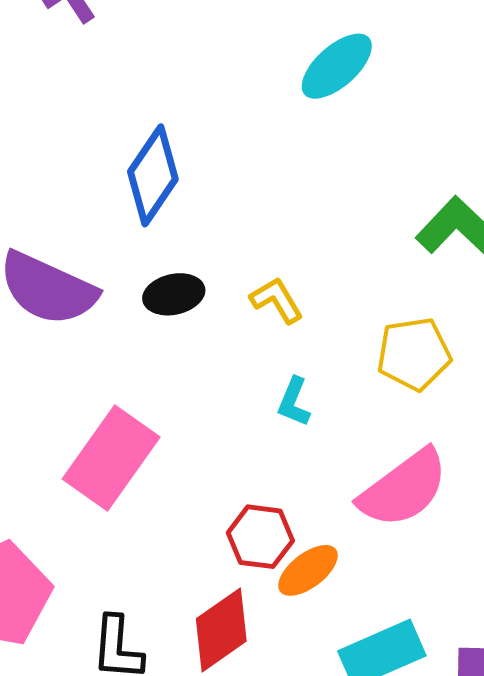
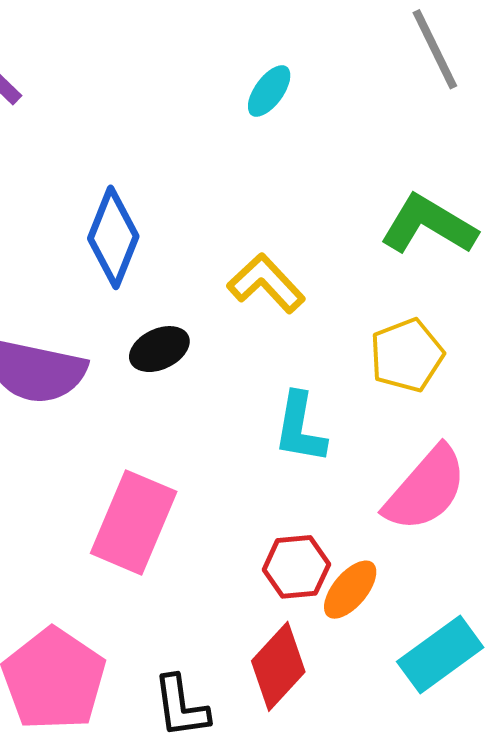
cyan ellipse: (337, 66) -> (269, 91), size x0.7
yellow L-shape: (277, 300) -> (266, 283), moved, size x1.4
cyan L-shape: (294, 402) -> (300, 428), size x1.5

